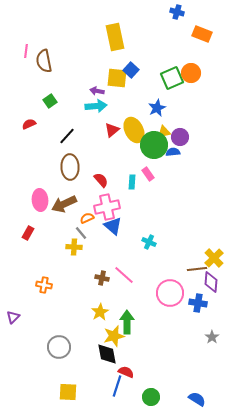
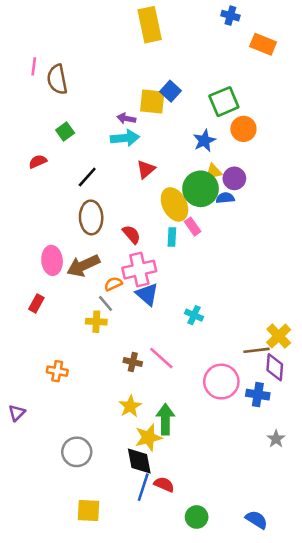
yellow rectangle: (115, 37) -> (150, 25), moved
orange circle: (191, 73) -> (243, 129), moved
yellow ellipse: (134, 130) -> (174, 204), moved
blue line: (117, 386) -> (143, 487), moved

